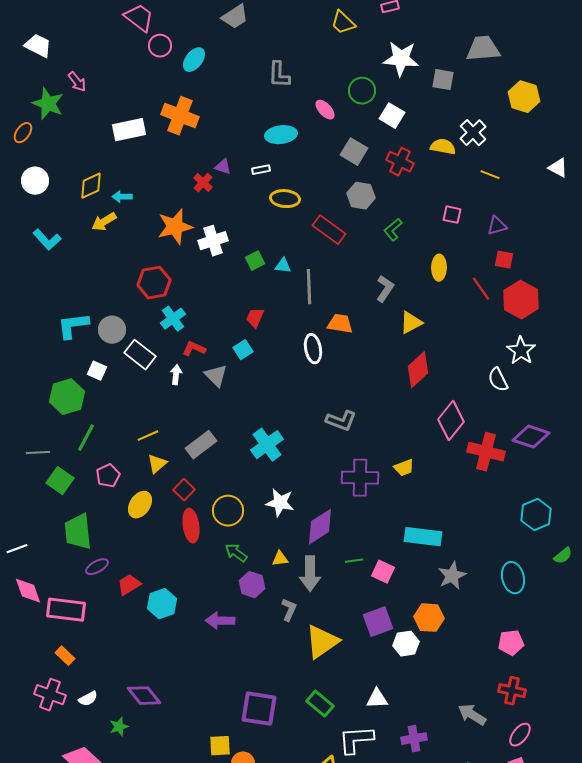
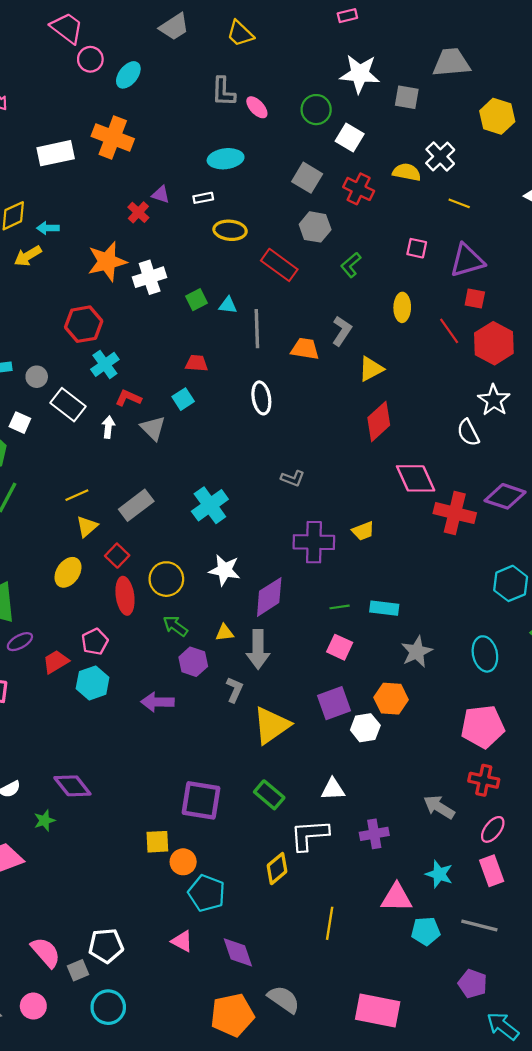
yellow trapezoid: (343, 23) -> (240, 34), moved
pink ellipse: (325, 110) -> (257, 107), moved
purple triangle: (497, 226) -> (467, 260), size x1.6
red trapezoid: (255, 318) -> (197, 363), turned 70
orange trapezoid: (340, 324) -> (305, 349), moved
gray circle: (112, 330) -> (37, 377), size x0.7
gray L-shape: (341, 421) -> (293, 478), size x0.7
pink diamond: (451, 421) -> (416, 478), turned -63
pink pentagon: (108, 476) -> (95, 642), moved
cyan rectangle: (423, 537) -> (384, 608), size x0.7
green line: (354, 561) -> (340, 607), moved
pink pentagon: (511, 643) -> (483, 727), size x1.5

